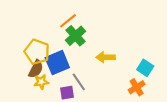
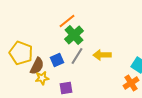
yellow pentagon: (37, 52) -> (21, 53), moved
blue square: (57, 63) -> (57, 60), size x0.6
gray line: (79, 82) -> (77, 56), moved, turned 66

